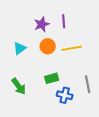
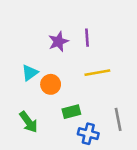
orange circle: (48, 46) -> (51, 84), moved

